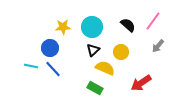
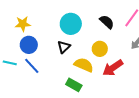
yellow star: (63, 27) -> (23, 24), moved
black triangle: (93, 50) -> (64, 47), moved
red arrow: (141, 83) -> (113, 68), moved

